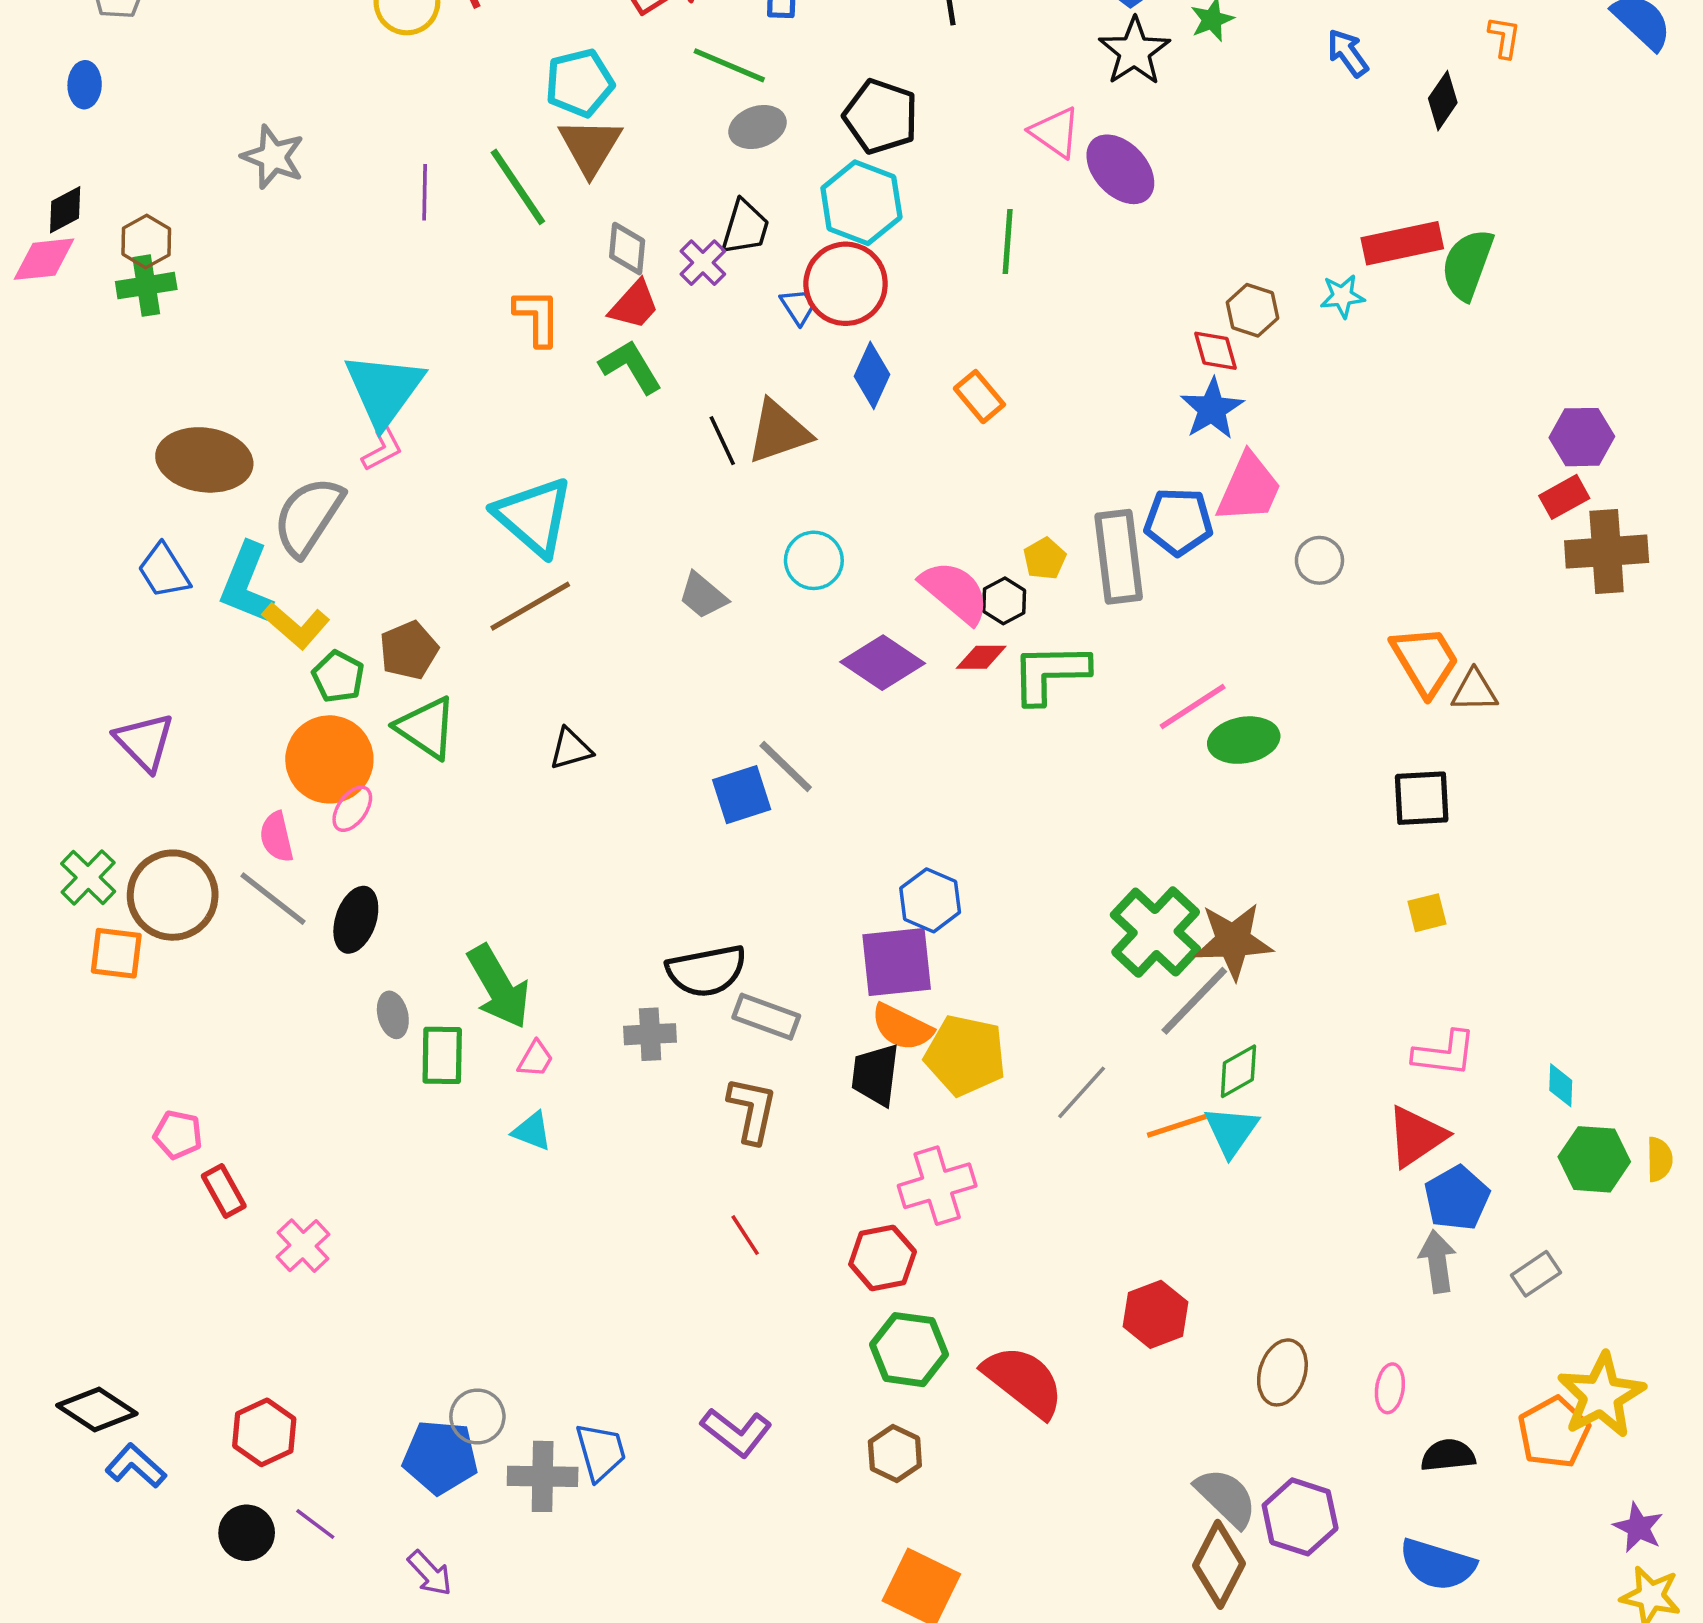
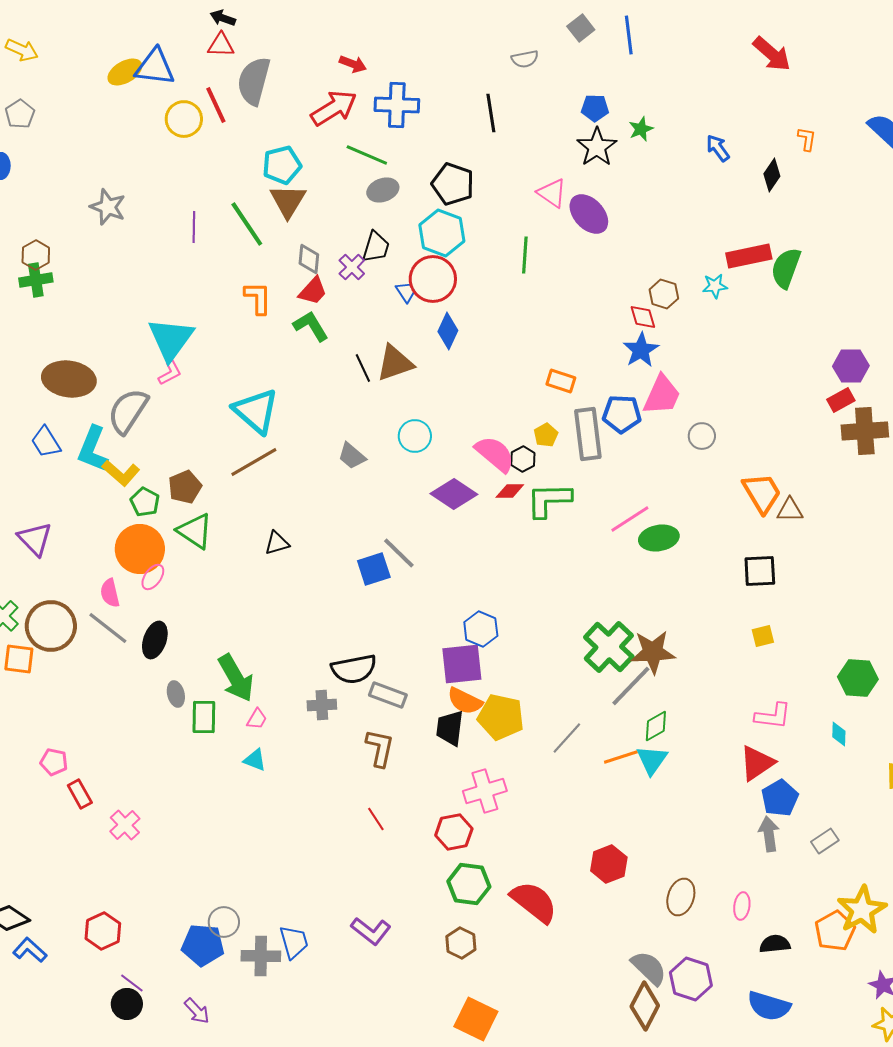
orange rectangle: (979, 397) -> (561, 381), moved, turned -32
green hexagon: (1594, 1159) -> (858, 678), moved
black circle: (247, 1533) -> (127, 1004), moved

